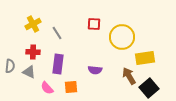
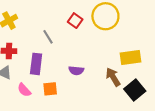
red square: (94, 24) -> (75, 21), turned 32
gray line: (57, 33) -> (48, 37), moved
yellow circle: (122, 37) -> (105, 16), moved

